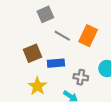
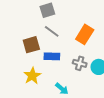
gray line: (62, 36) -> (52, 31), moved
gray cross: (81, 77) -> (80, 63), moved

